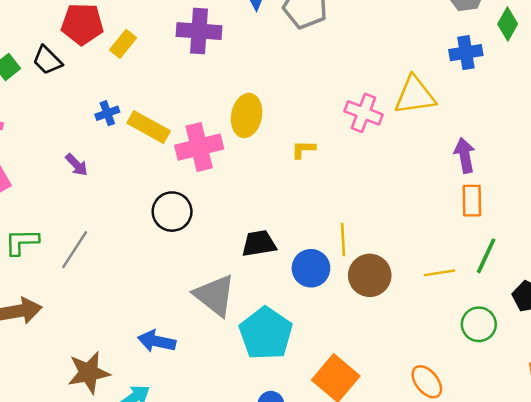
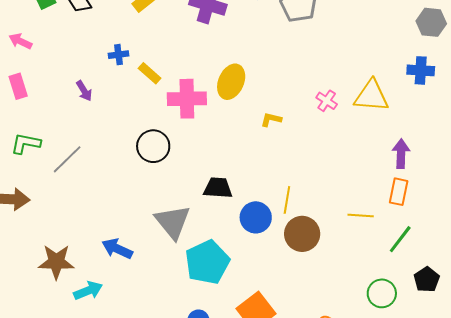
pink cross: (364, 113) -> (327, 101), size x0.7
yellow rectangle: (149, 127) -> (150, 73), size x0.7
yellow line: (440, 273) -> (361, 215), moved

